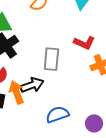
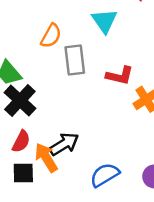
gray rectangle: (51, 59) -> (75, 60), moved

